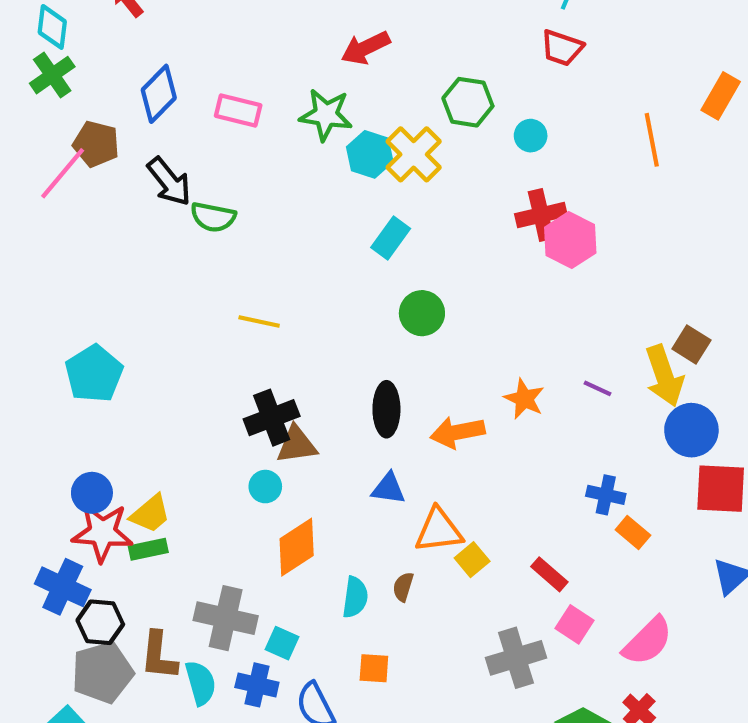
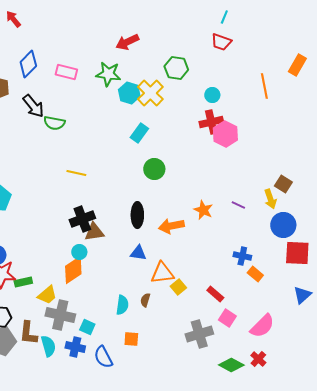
cyan circle: (531, 136) -> (212, 95), moved
yellow arrow: (664, 376) -> (270, 199), size x0.7
yellow trapezoid: (150, 514) -> (47, 295), moved
orange diamond: (297, 547) -> (73, 270), moved

